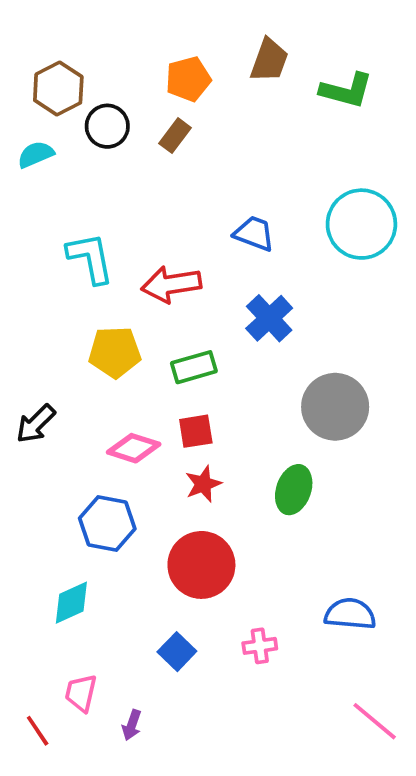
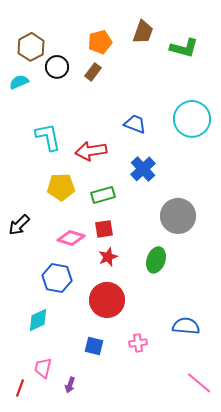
blue square: (177, 652) -> (94, 346), turned -30
red line: (38, 731) -> (20, 388), turned 54

